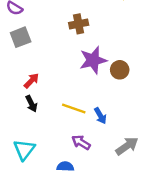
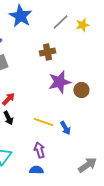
purple arrow: (81, 142) -> (39, 150), moved, turned 42
gray arrow: (127, 146) -> (87, 165), moved

